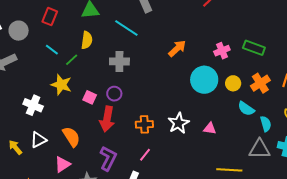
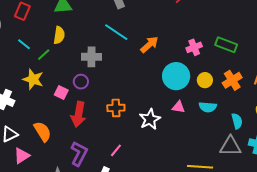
cyan line: (126, 28) -> (116, 32), moved
purple circle: (114, 94) -> (81, 82), moved
cyan semicircle: (246, 109) -> (208, 107), moved, turned -30
orange cross: (144, 124) -> (116, 108), moved
pink triangle: (210, 128) -> (178, 107), moved
pink triangle: (63, 164) -> (22, 156), moved

